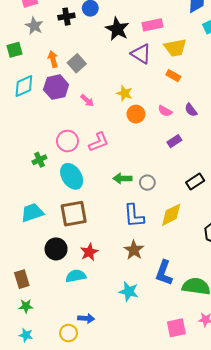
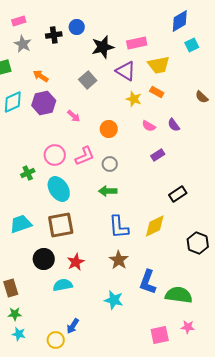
black star: (117, 29) -> (103, 47), turned 30
orange arrow: (53, 59) -> (41, 76), turned -42
gray square: (77, 63) -> (88, 80), moved
yellow star: (125, 93) -> (134, 99), moved
orange circle: (136, 114) -> (109, 129), moved
gray circle: (147, 183) -> (110, 164), moved
blue arrow: (86, 318) -> (73, 326), turned 119
cyan star: (26, 335) -> (19, 334), moved

